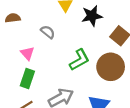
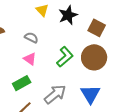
pink triangle: (27, 53) -> (30, 59), moved
green rectangle: (27, 78) -> (22, 83), turned 54

